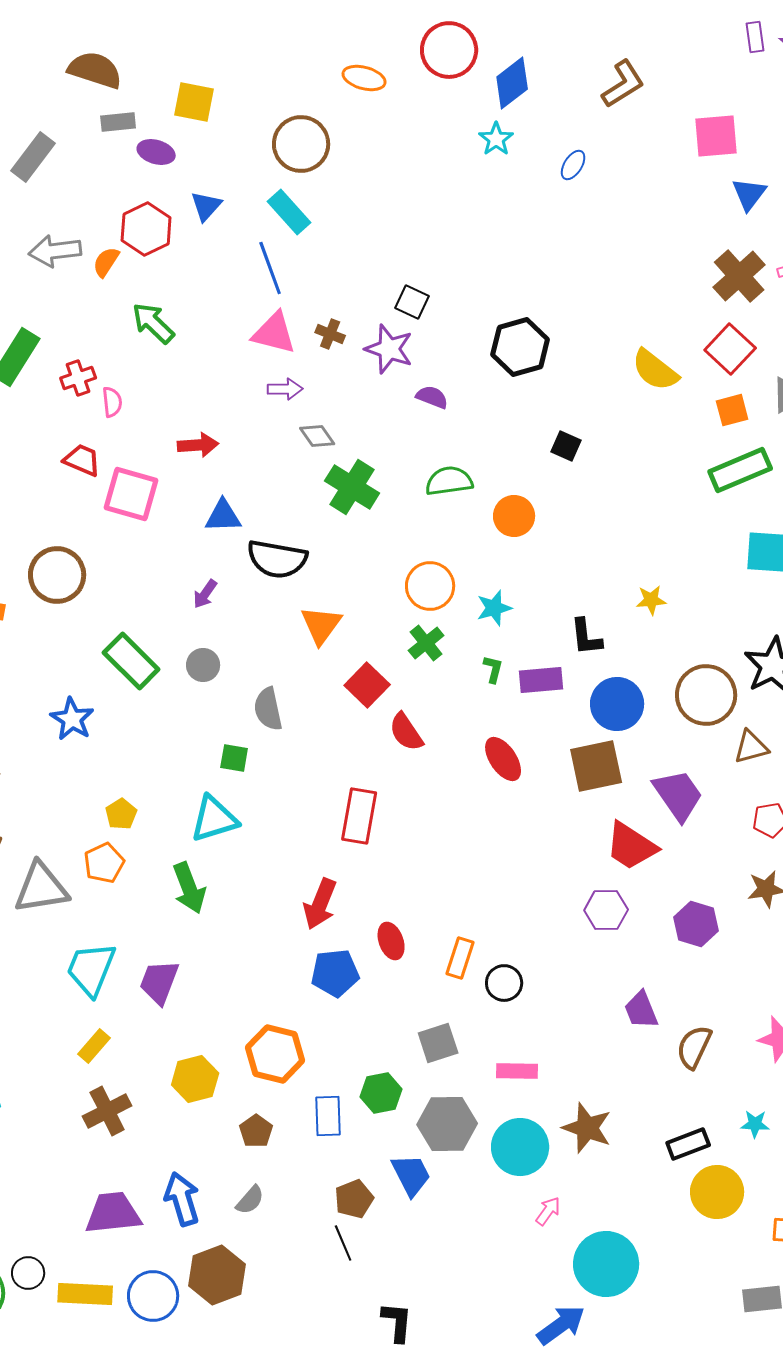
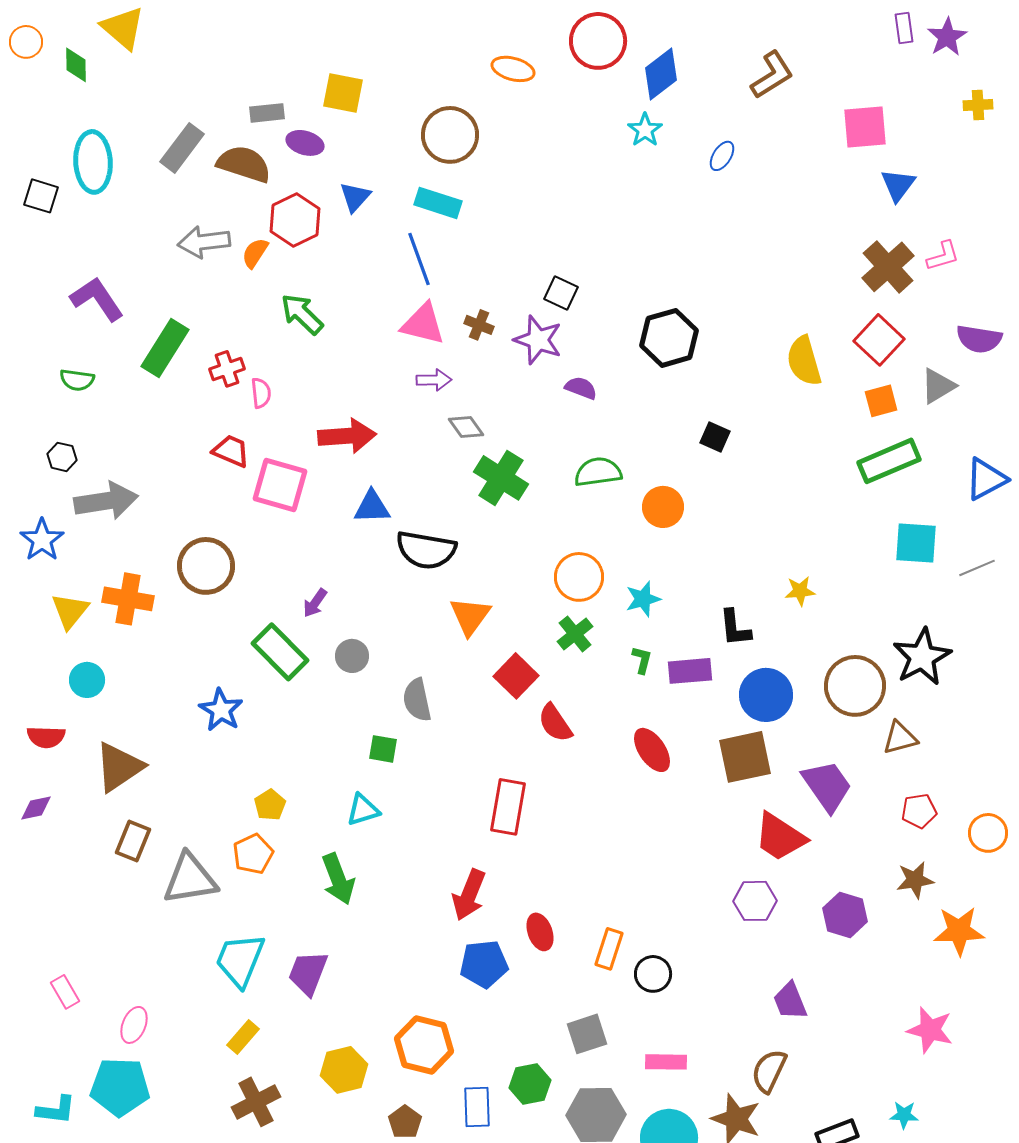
brown semicircle: (95, 70) -> (244, 164), moved
cyan rectangle: (289, 212) -> (438, 203), turned -30
yellow semicircle: (655, 370) -> (804, 361), turned 36
red arrow: (198, 445) -> (347, 436), size x1.4
purple arrow: (205, 594) -> (315, 603), moved
cyan triangle: (214, 819) -> (363, 810), size x0.7
brown semicircle: (694, 1047) -> (769, 1071), moved

